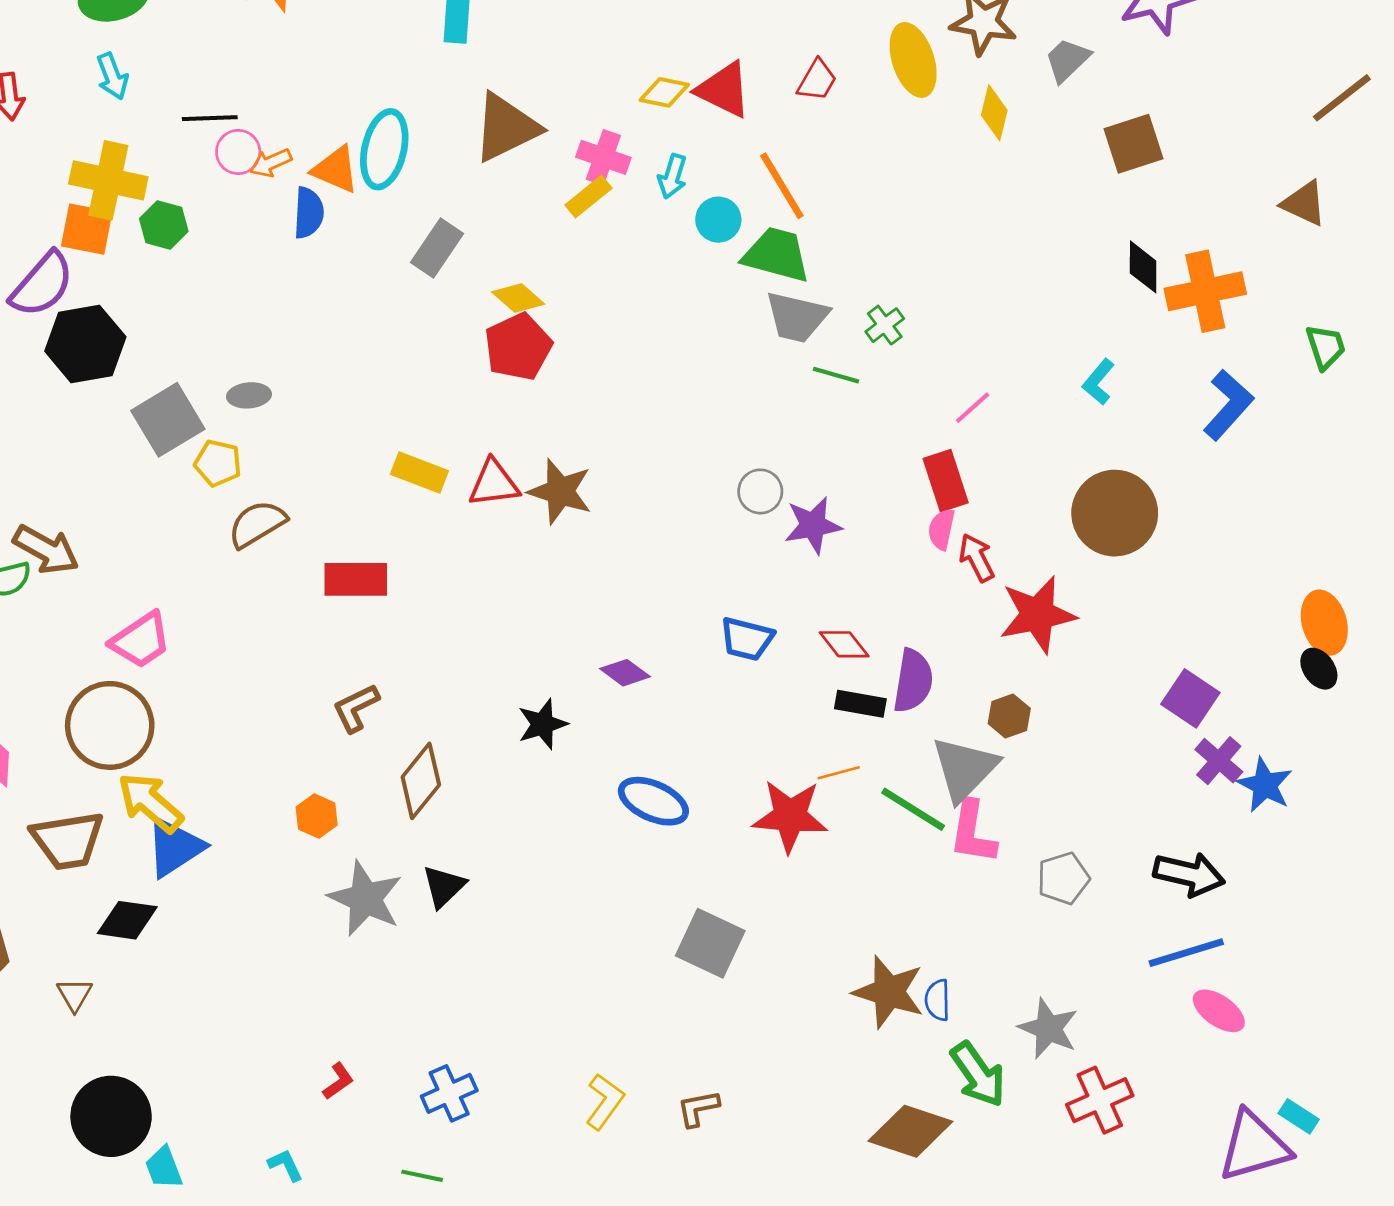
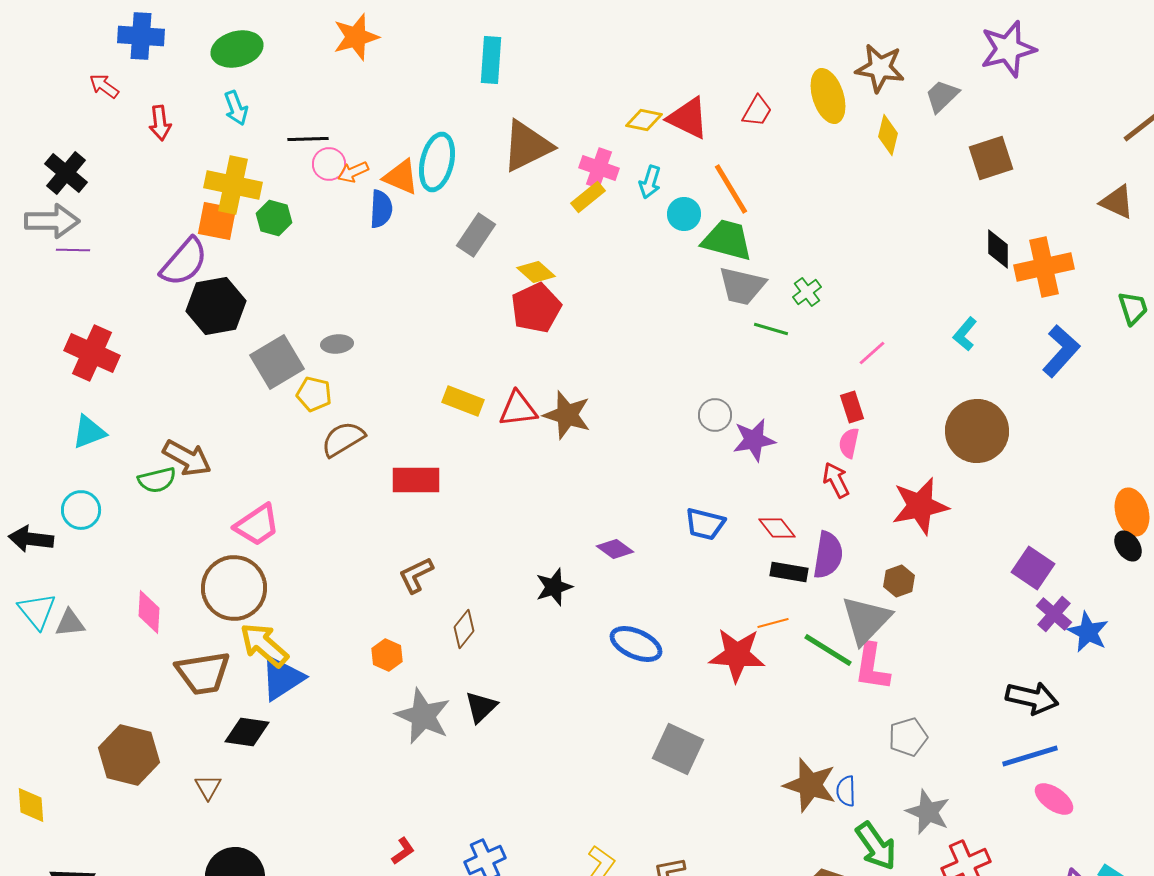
red rectangle: (946, 481) -> (852, 407), size x0.7
red arrow: (977, 558) -> (836, 480), moved
brown diamond: (421, 781) -> (464, 629), size x0.7
gray pentagon: (1063, 878) -> (908, 737), moved

